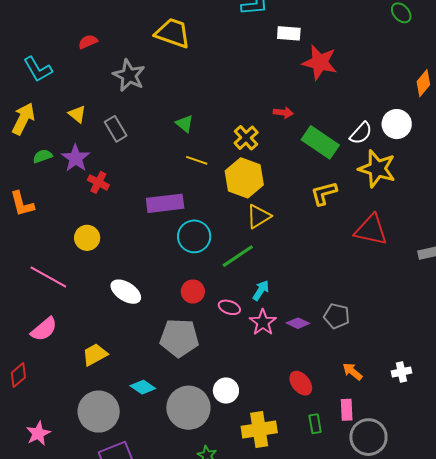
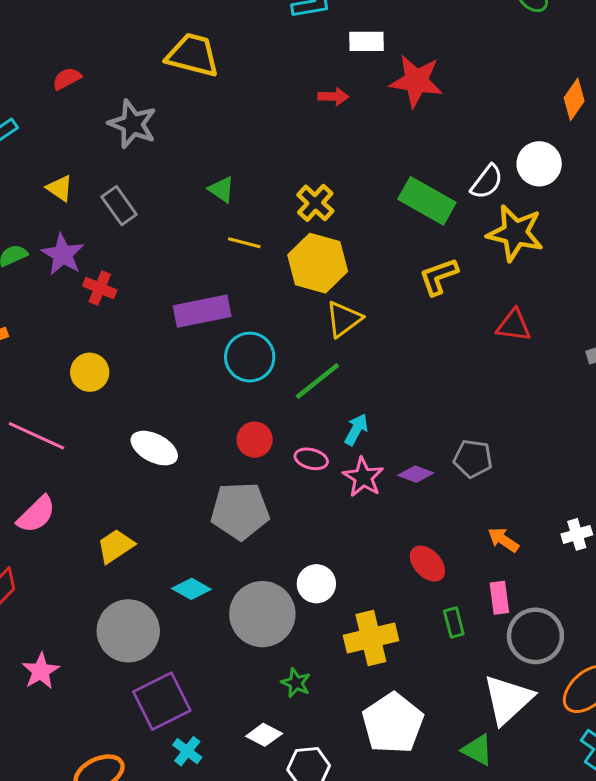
red arrow: (283, 113) -> (333, 97), moved
red triangle: (371, 230) -> (514, 325), size x0.7

